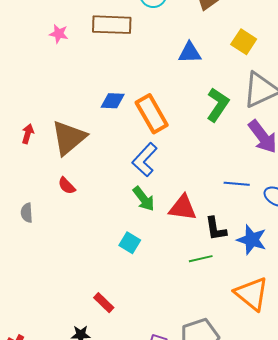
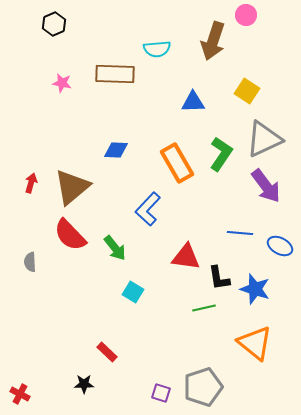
orange rectangle: (152, 114) -> (177, 163), moved
red semicircle: (67, 186) -> (70, 235), size x1.8
green arrow: (144, 199) -> (115, 248), moved

